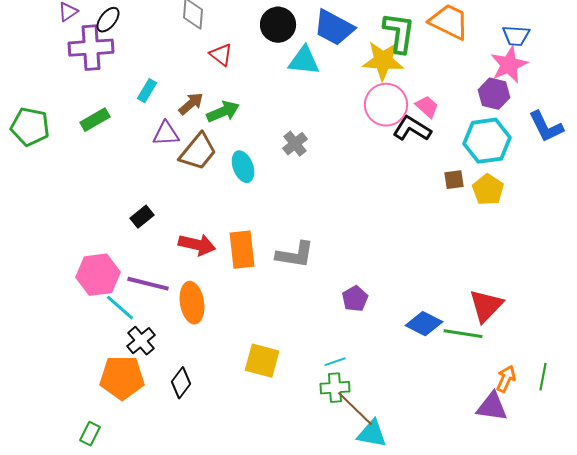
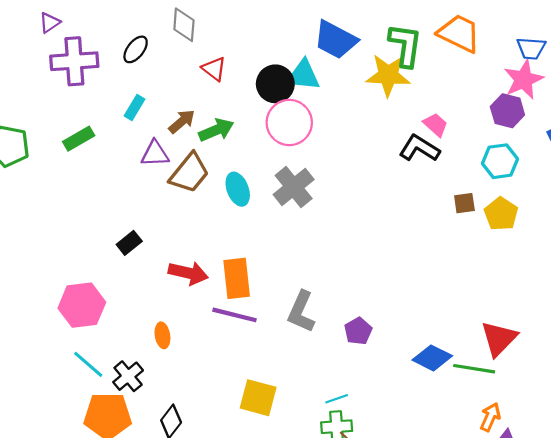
black ellipse: (108, 20) -> (136, 49), moved
black circle: (278, 25) -> (275, 84), moved
pink circle: (386, 105) -> (289, 123), moved
cyan hexagon: (487, 141) -> (500, 161), size x0.7
gray cross: (295, 144) -> (294, 187), moved, size x1.5
gray L-shape: (295, 255) -> (301, 312), moved, turned 105
purple line: (148, 284) -> (234, 315), moved
orange ellipse: (192, 303) -> (162, 335), moved, size x0.6
cyan line: (120, 308) -> (88, 364), moved
orange arrow: (506, 379) -> (490, 417), moved

